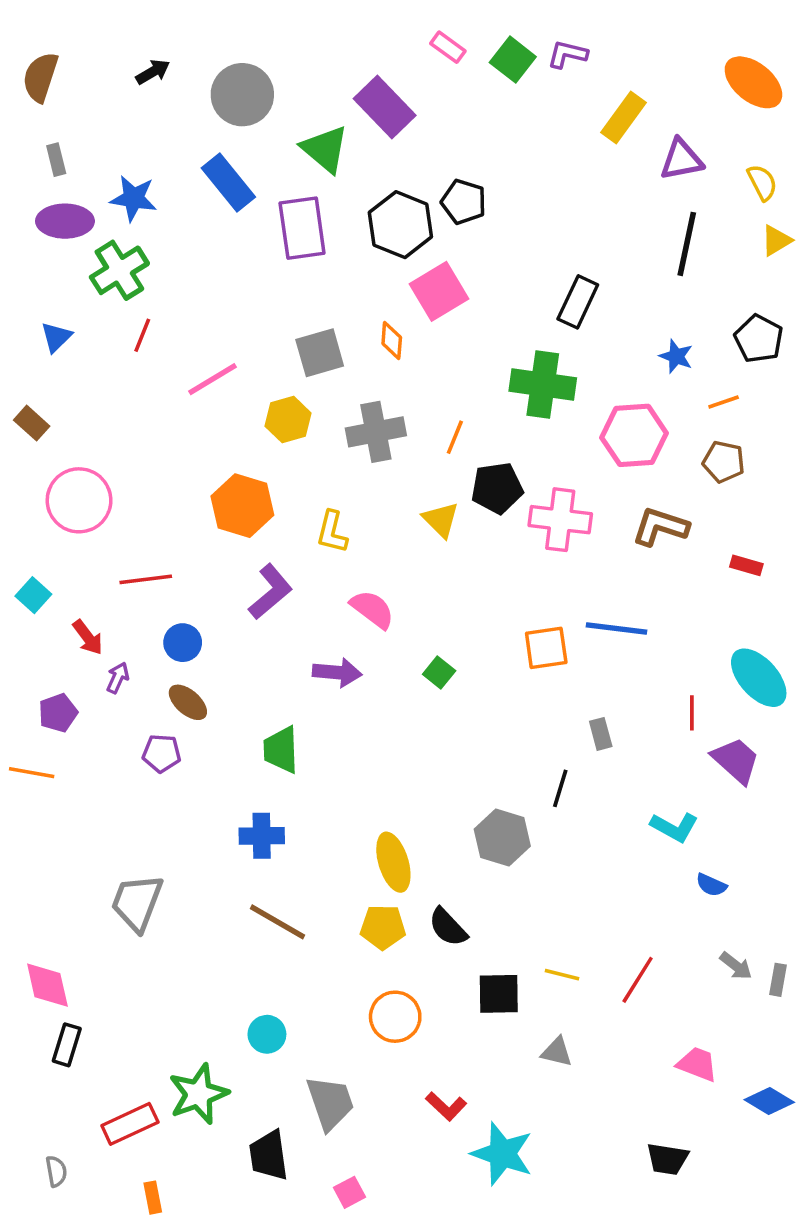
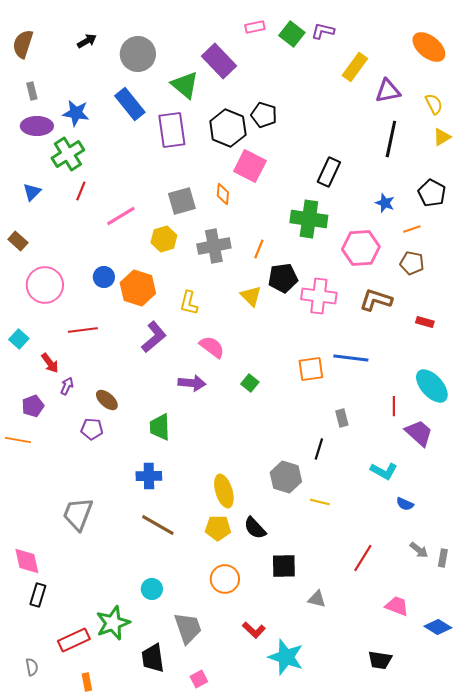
pink rectangle: (448, 47) -> (255, 27), turned -48
pink square: (439, 291) -> (250, 166), turned -32
blue circle: (183, 643) -> (104, 277), moved
yellow line: (562, 975) -> (320, 502), moved

